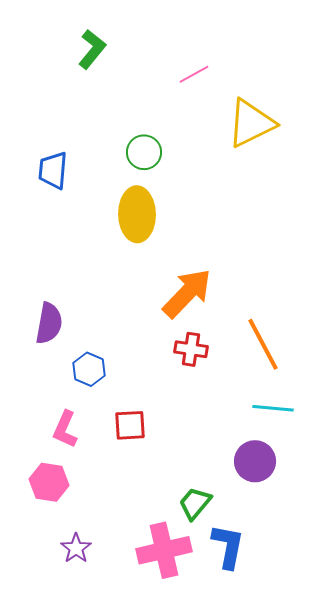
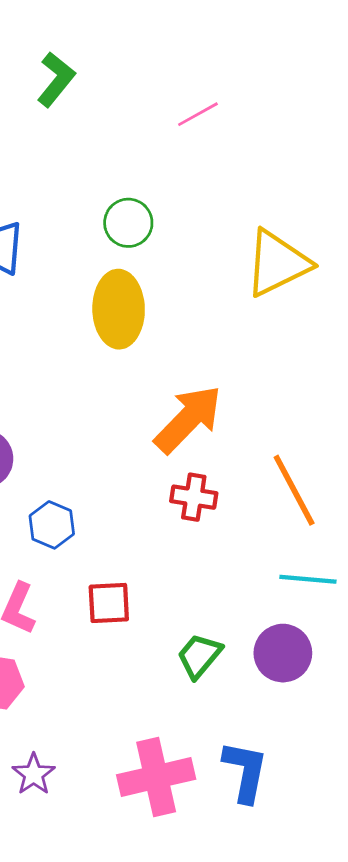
yellow triangle: (251, 123) -> (277, 263), moved
green trapezoid: (195, 503) -> (199, 656), moved

